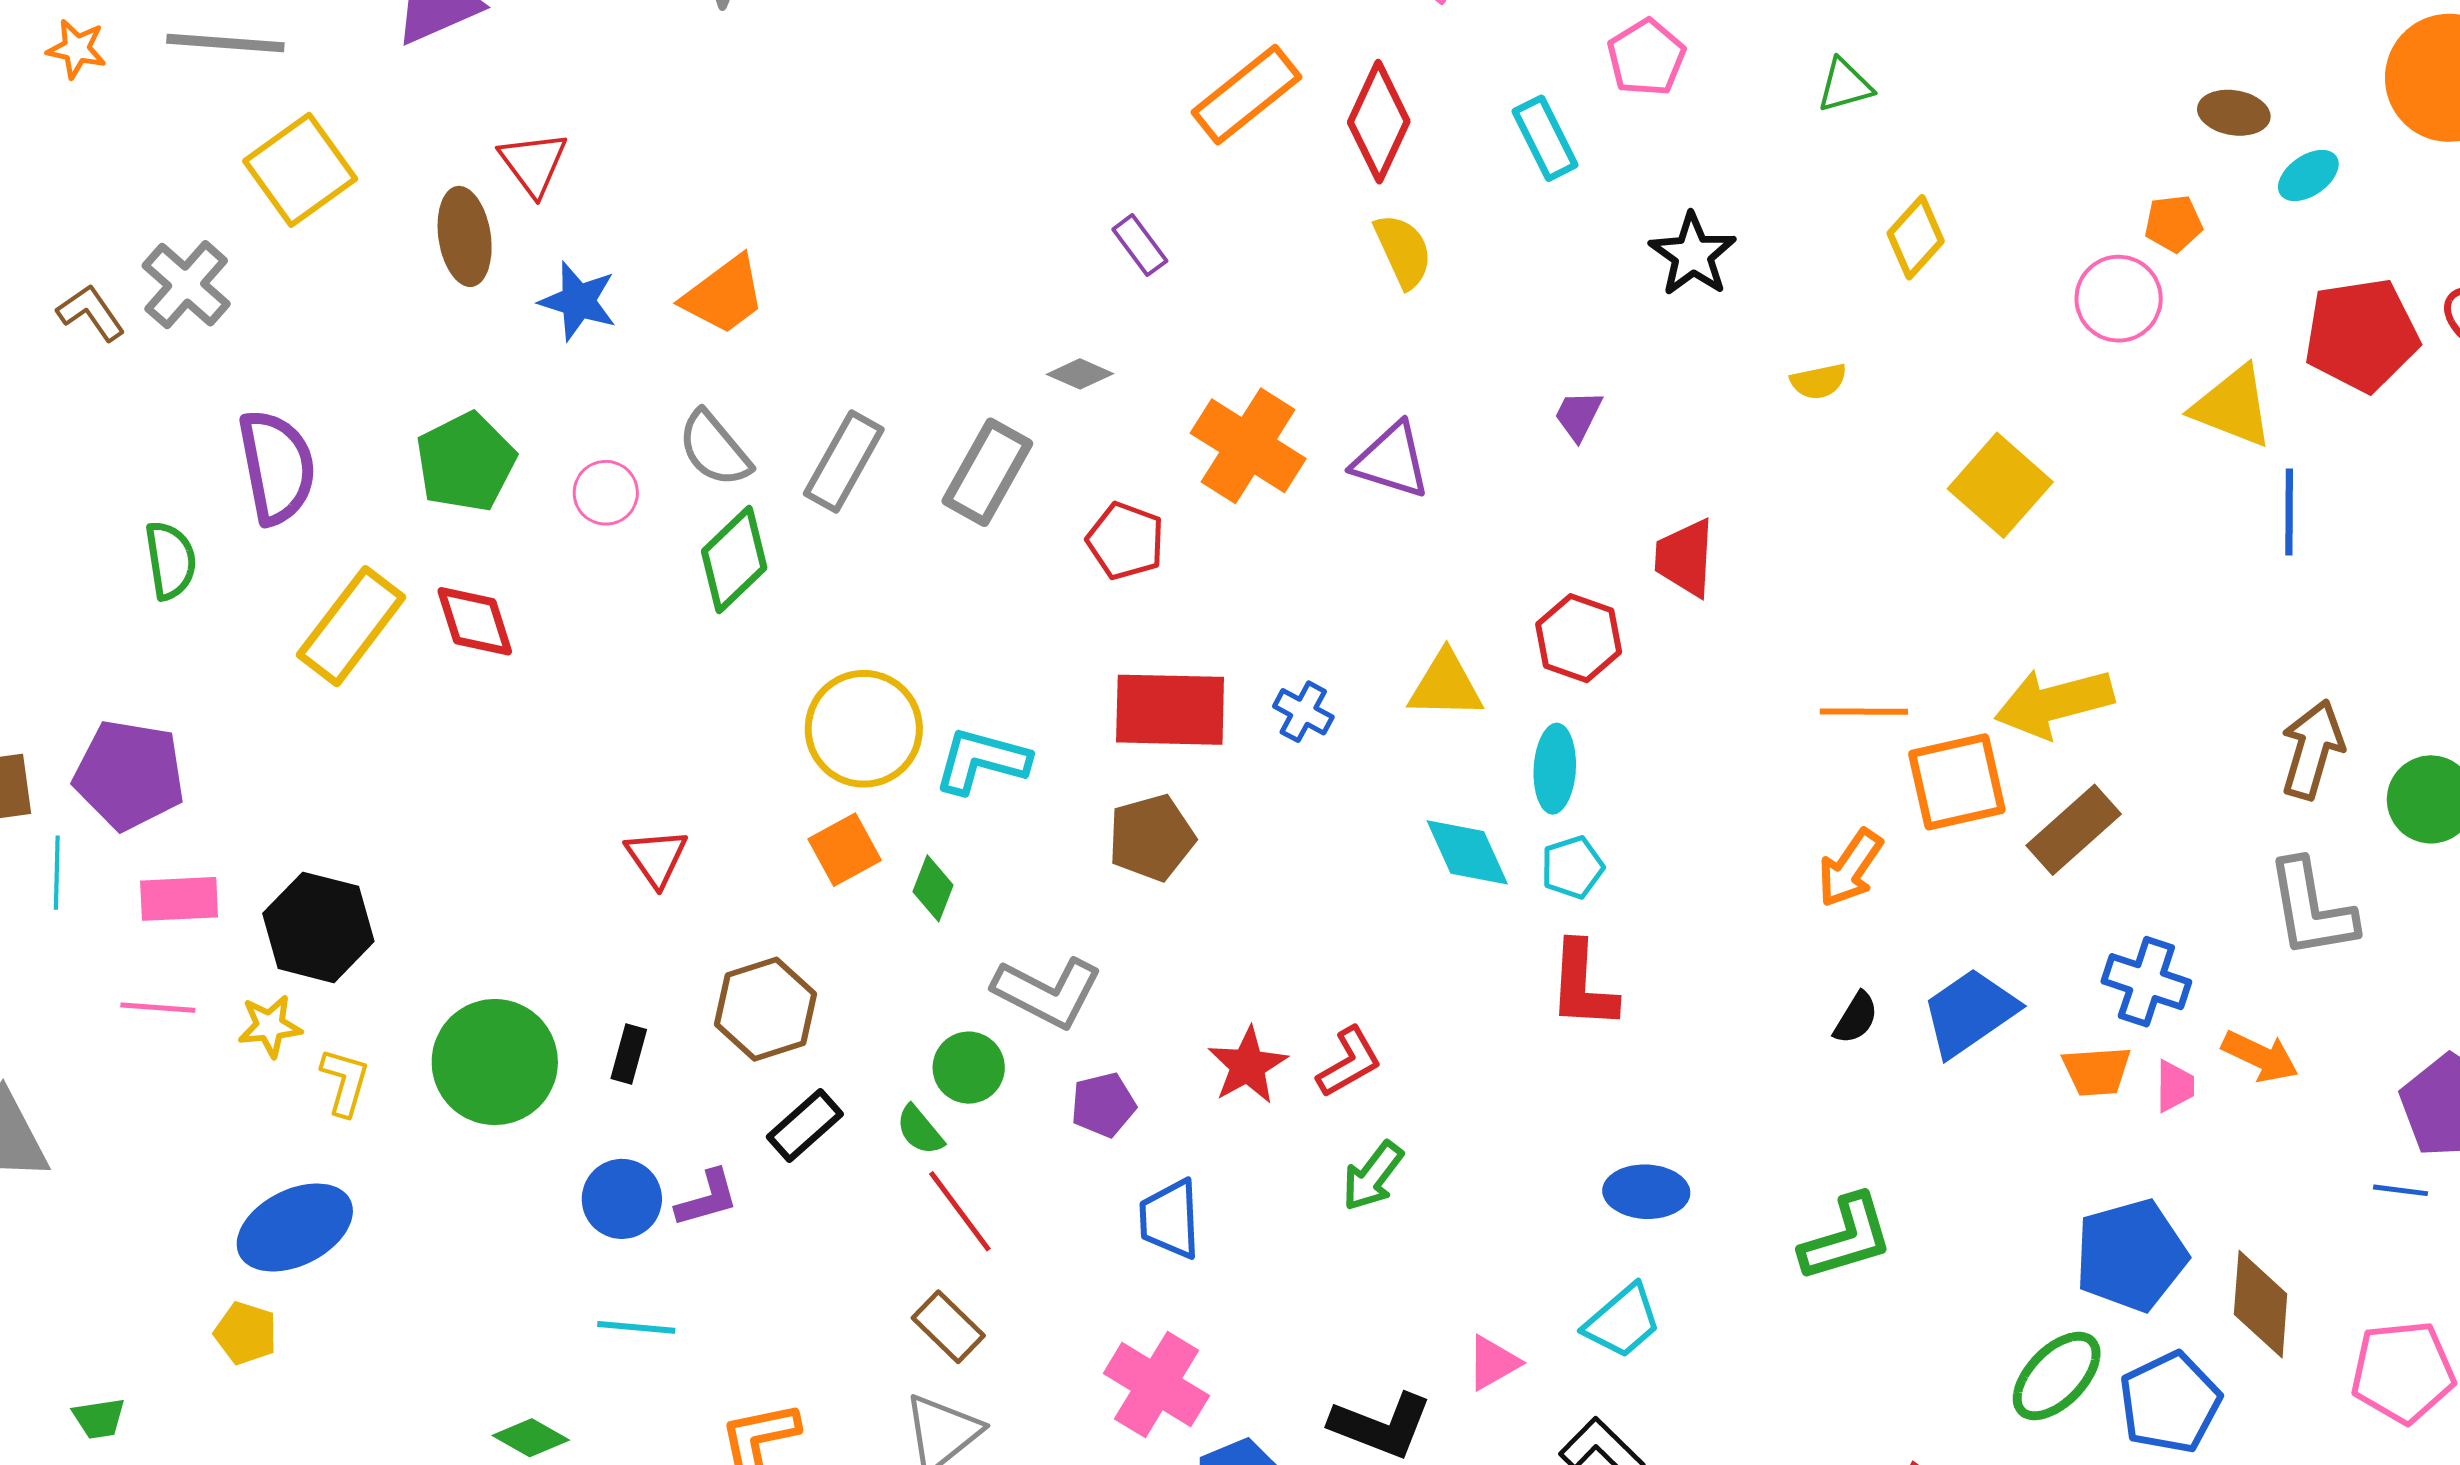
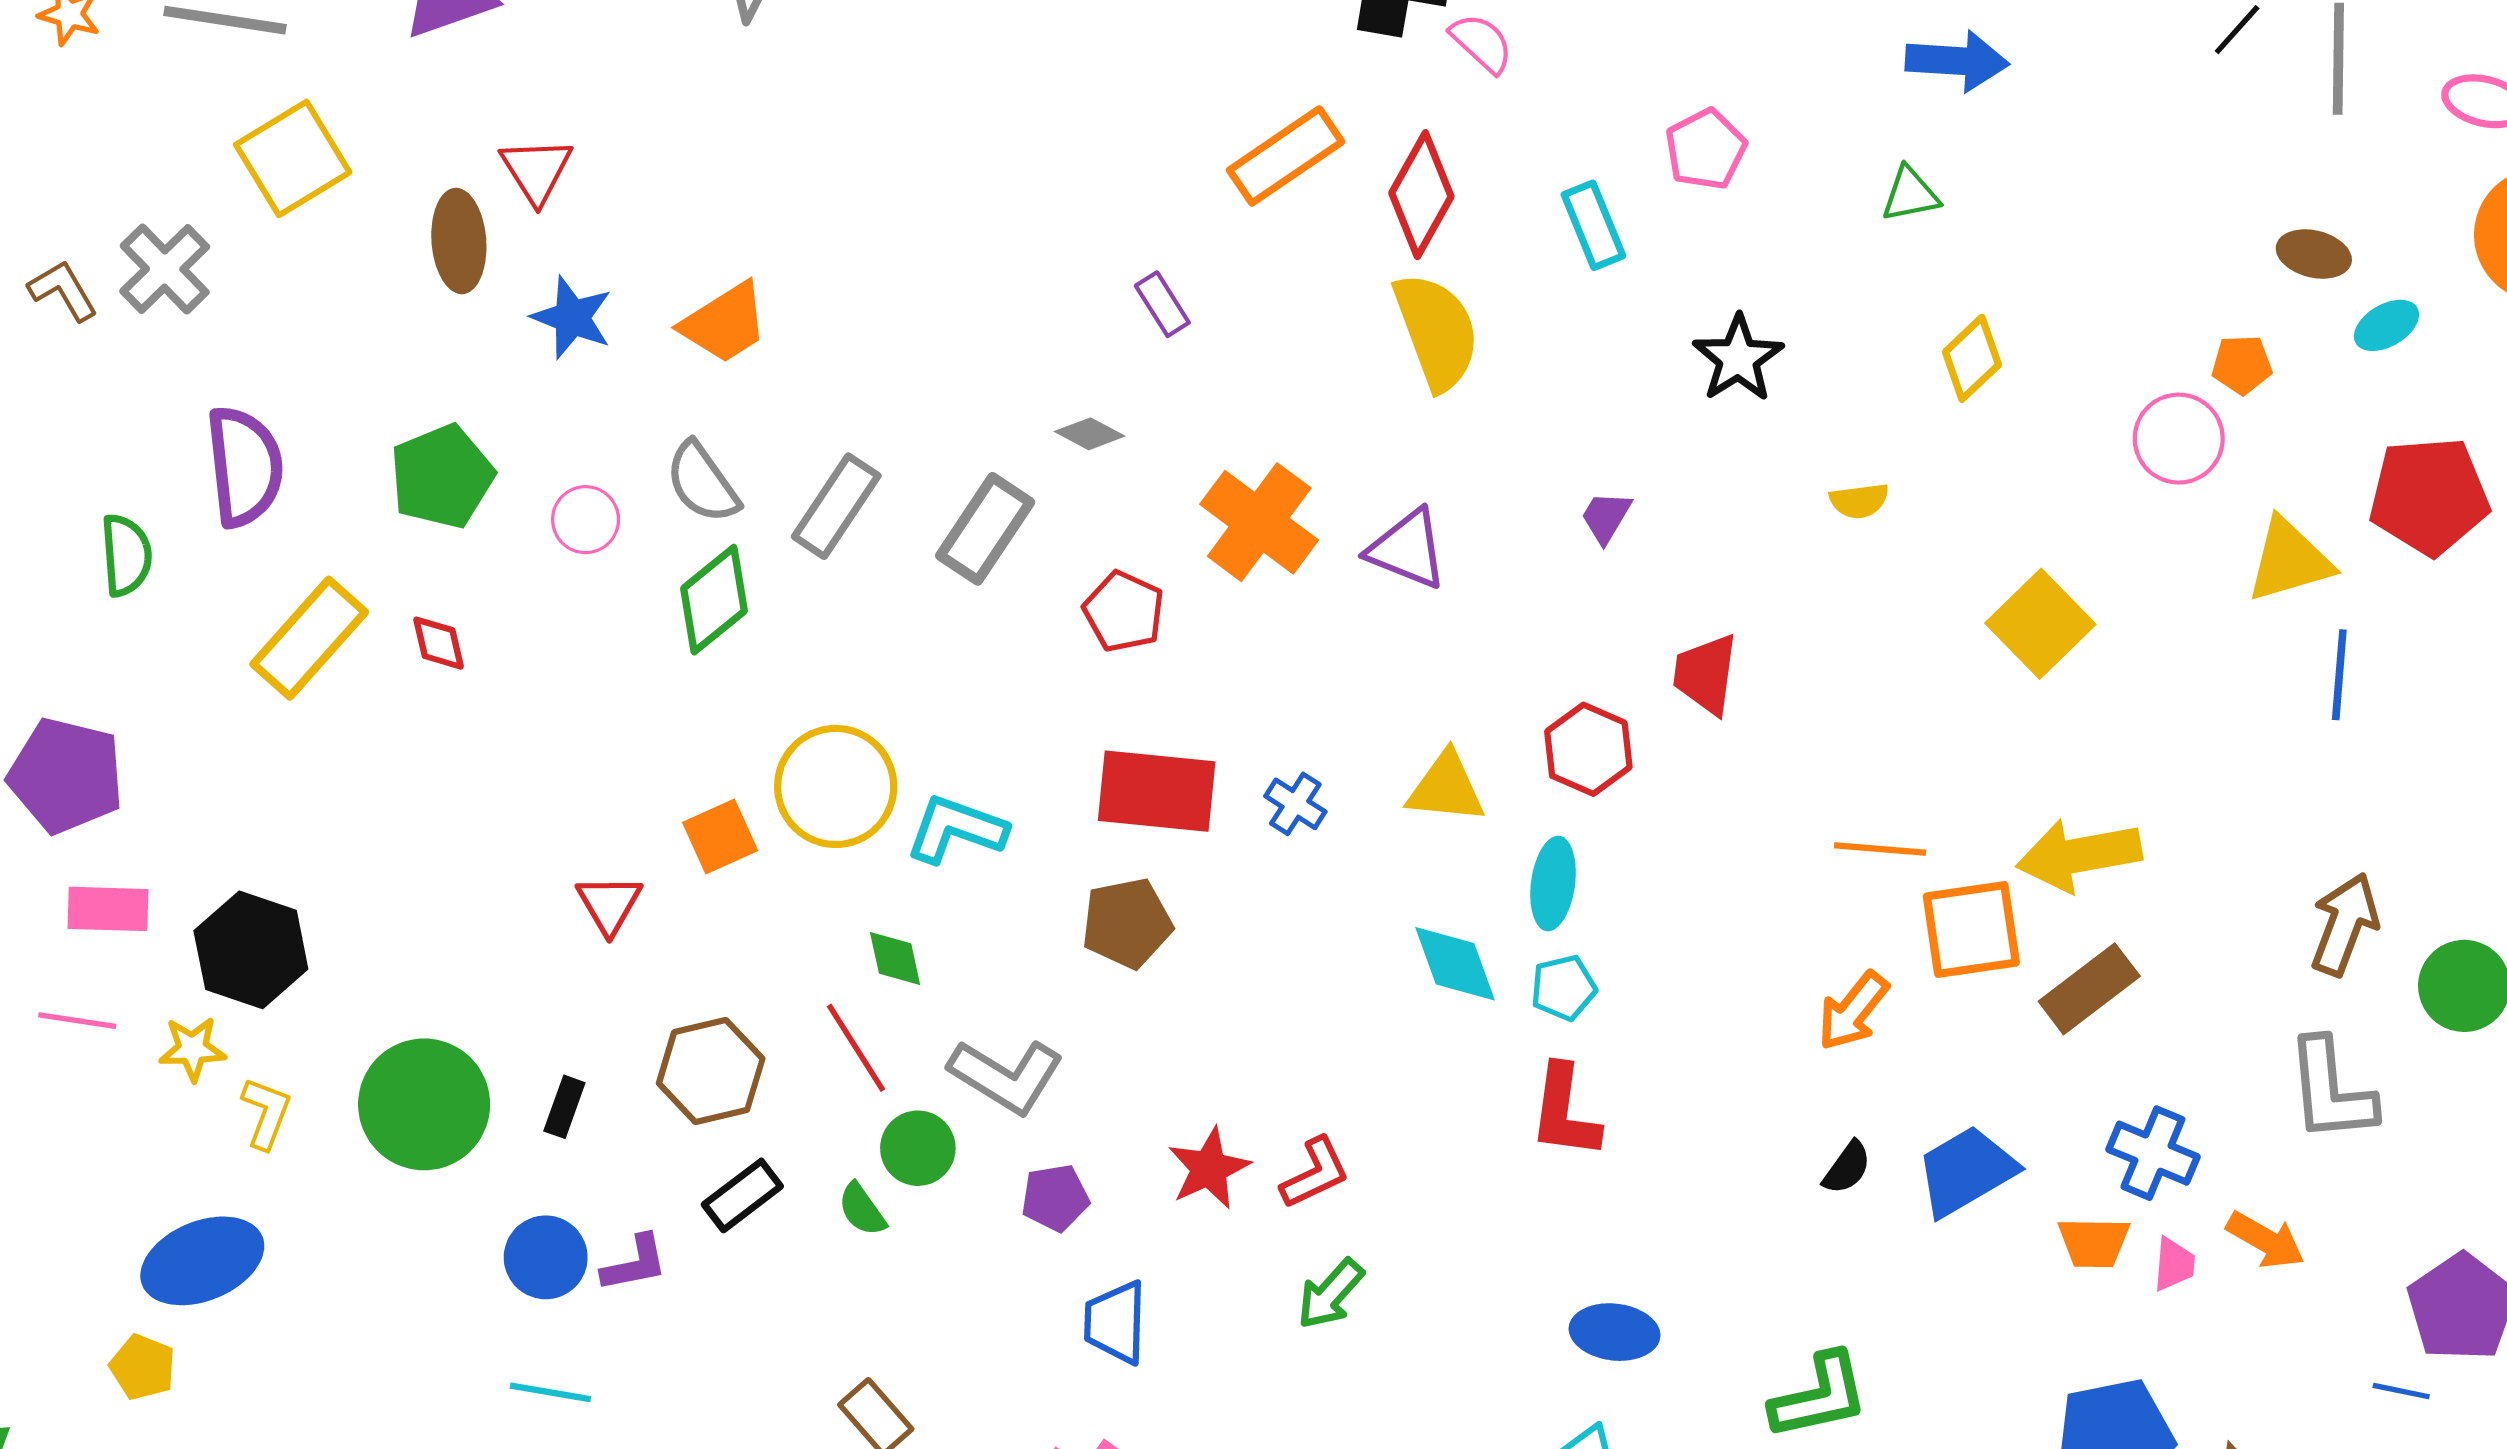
yellow semicircle: (1403, 251) -> (1436, 331), size x1.5
yellow triangle: (2233, 406) -> (2289, 560), turned -42
red diamond: (475, 621) -> (439, 643), size x0.7
orange square: (845, 850) -> (720, 836), moved
green diamond: (933, 888) -> (895, 958), turned -38
red line: (960, 1211) -> (856, 1048), moved

